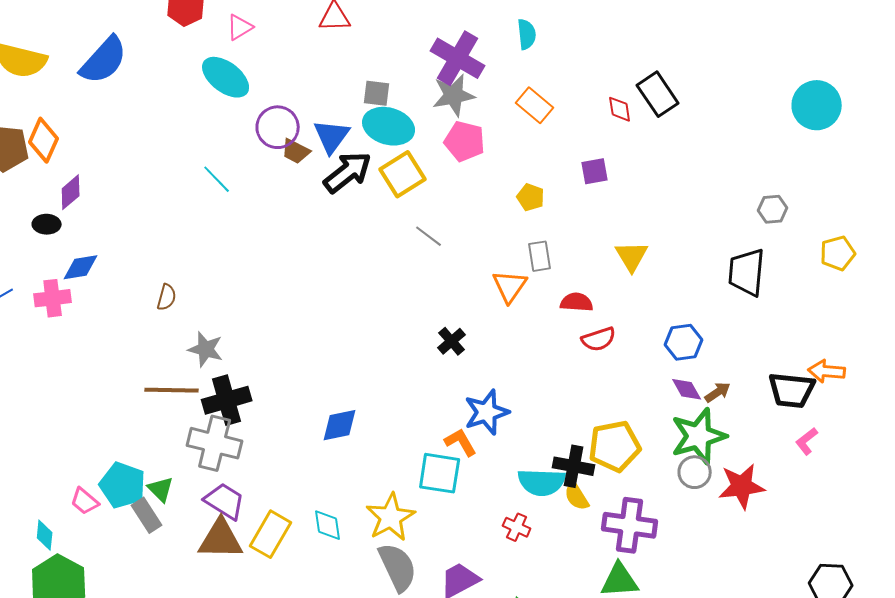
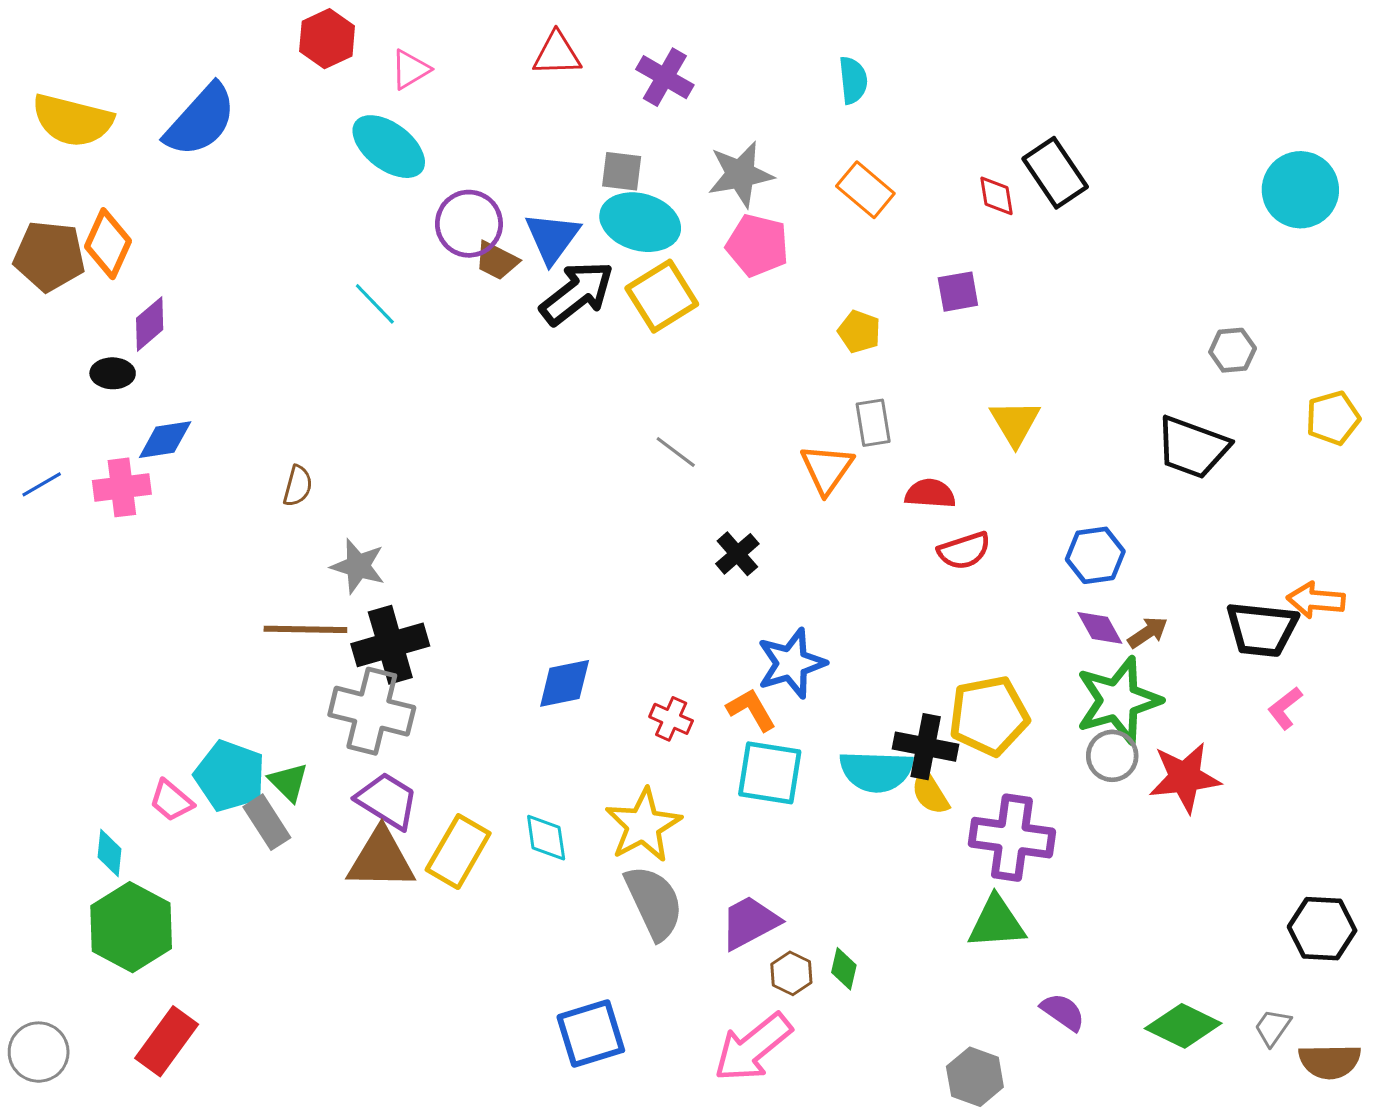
purple cross: (458, 58) -> (665, 77), moved, size x0.7
gray line: (429, 236) -> (676, 452), moved
black trapezoid: (747, 272) -> (1192, 447), turned -75
cyan square: (440, 473) -> (770, 773), moved
red cross: (517, 527) -> (671, 719), moved

